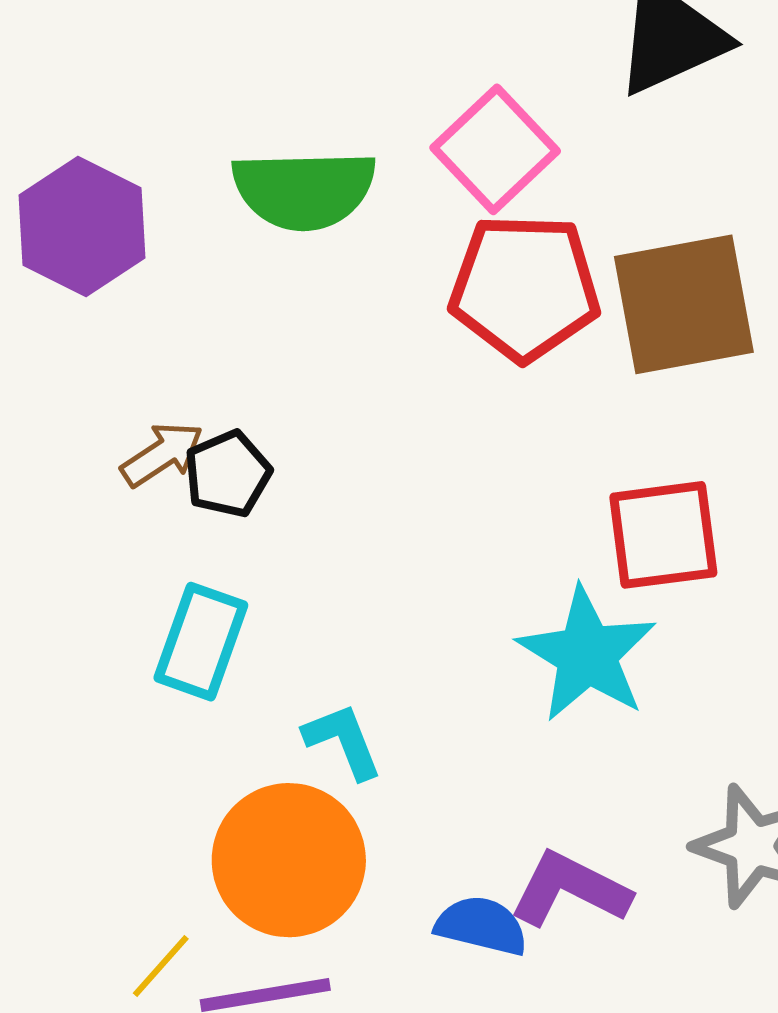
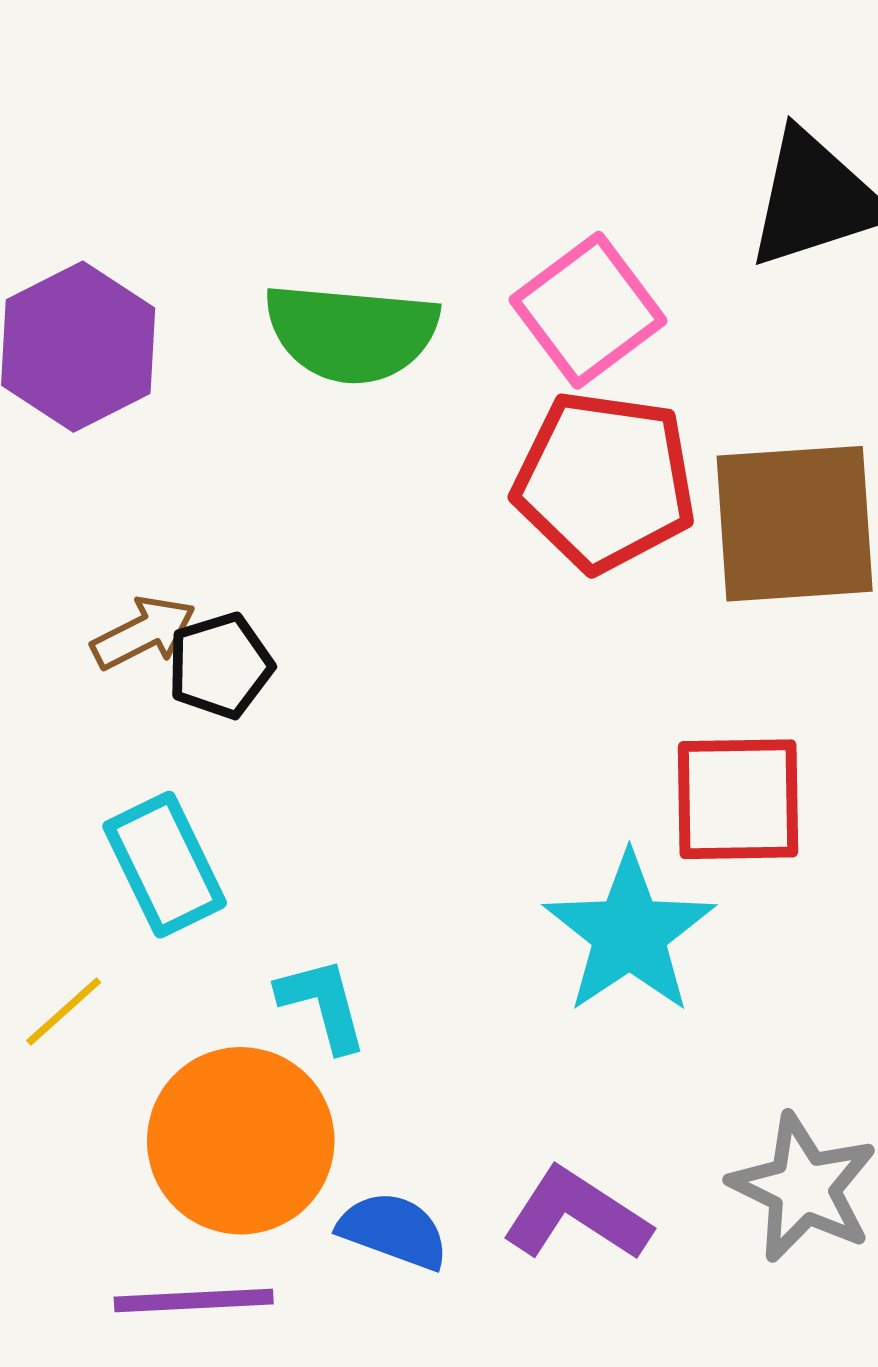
cyan rectangle: (201, 642) -> (165, 865), turned -52
blue semicircle: (481, 926) -> (393, 1231), moved
yellow line: (161, 966) -> (64, 1012), moved

